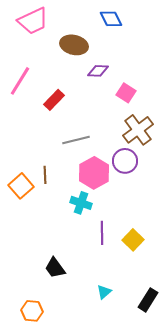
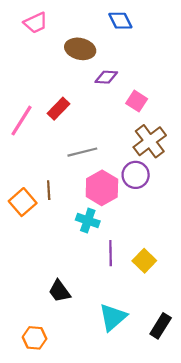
pink trapezoid: (33, 21) -> (36, 23), size x0.7
pink line: (20, 81) -> (22, 121), moved
cyan triangle: (104, 292) -> (113, 317), size x1.8

